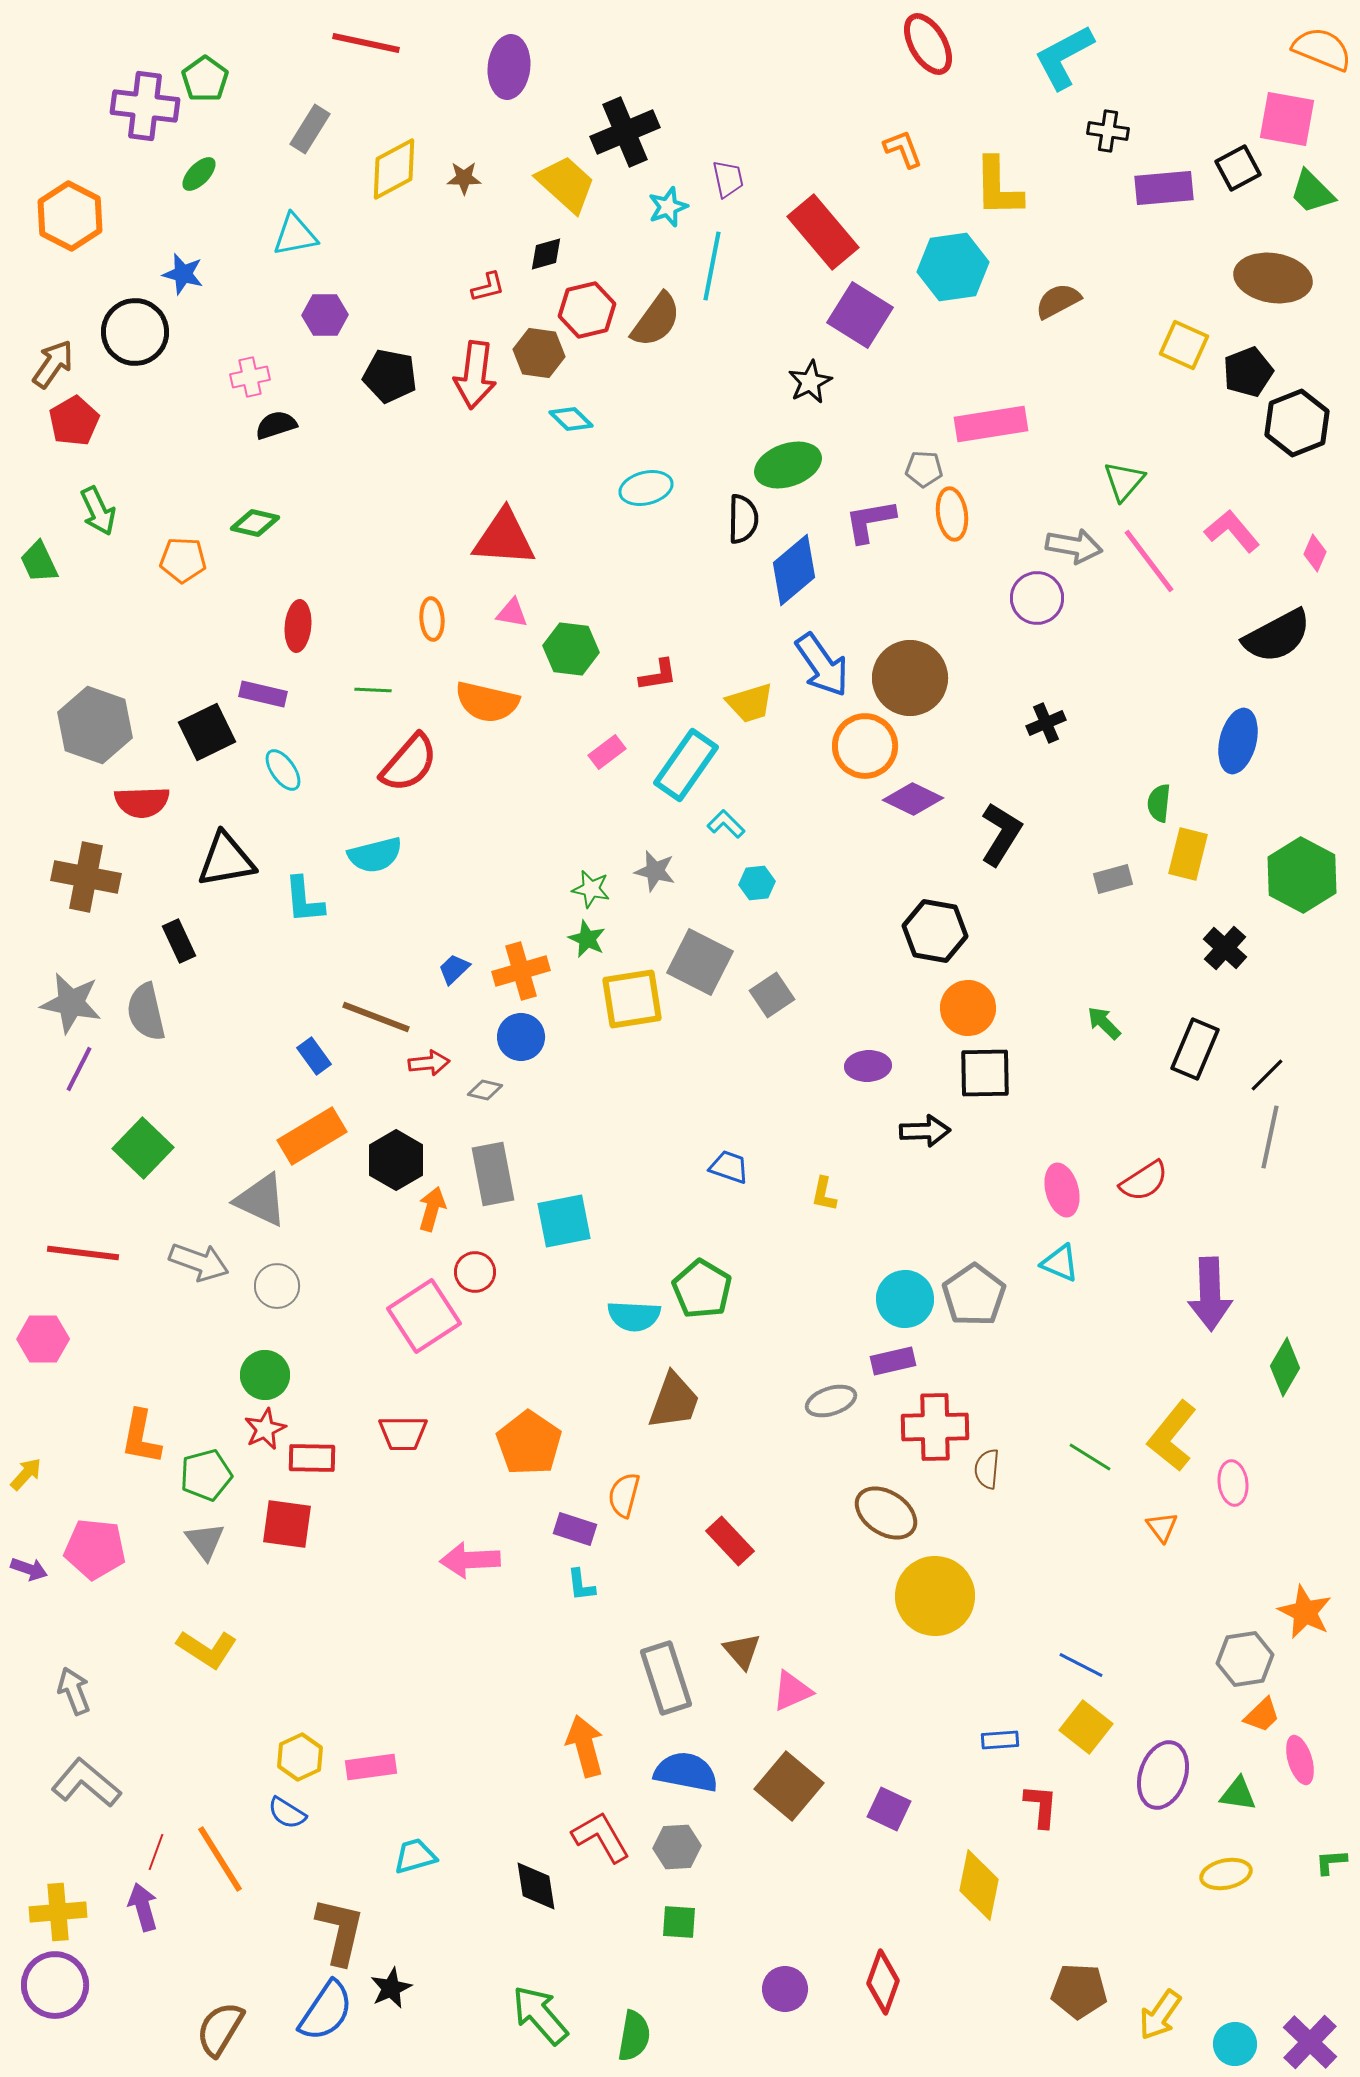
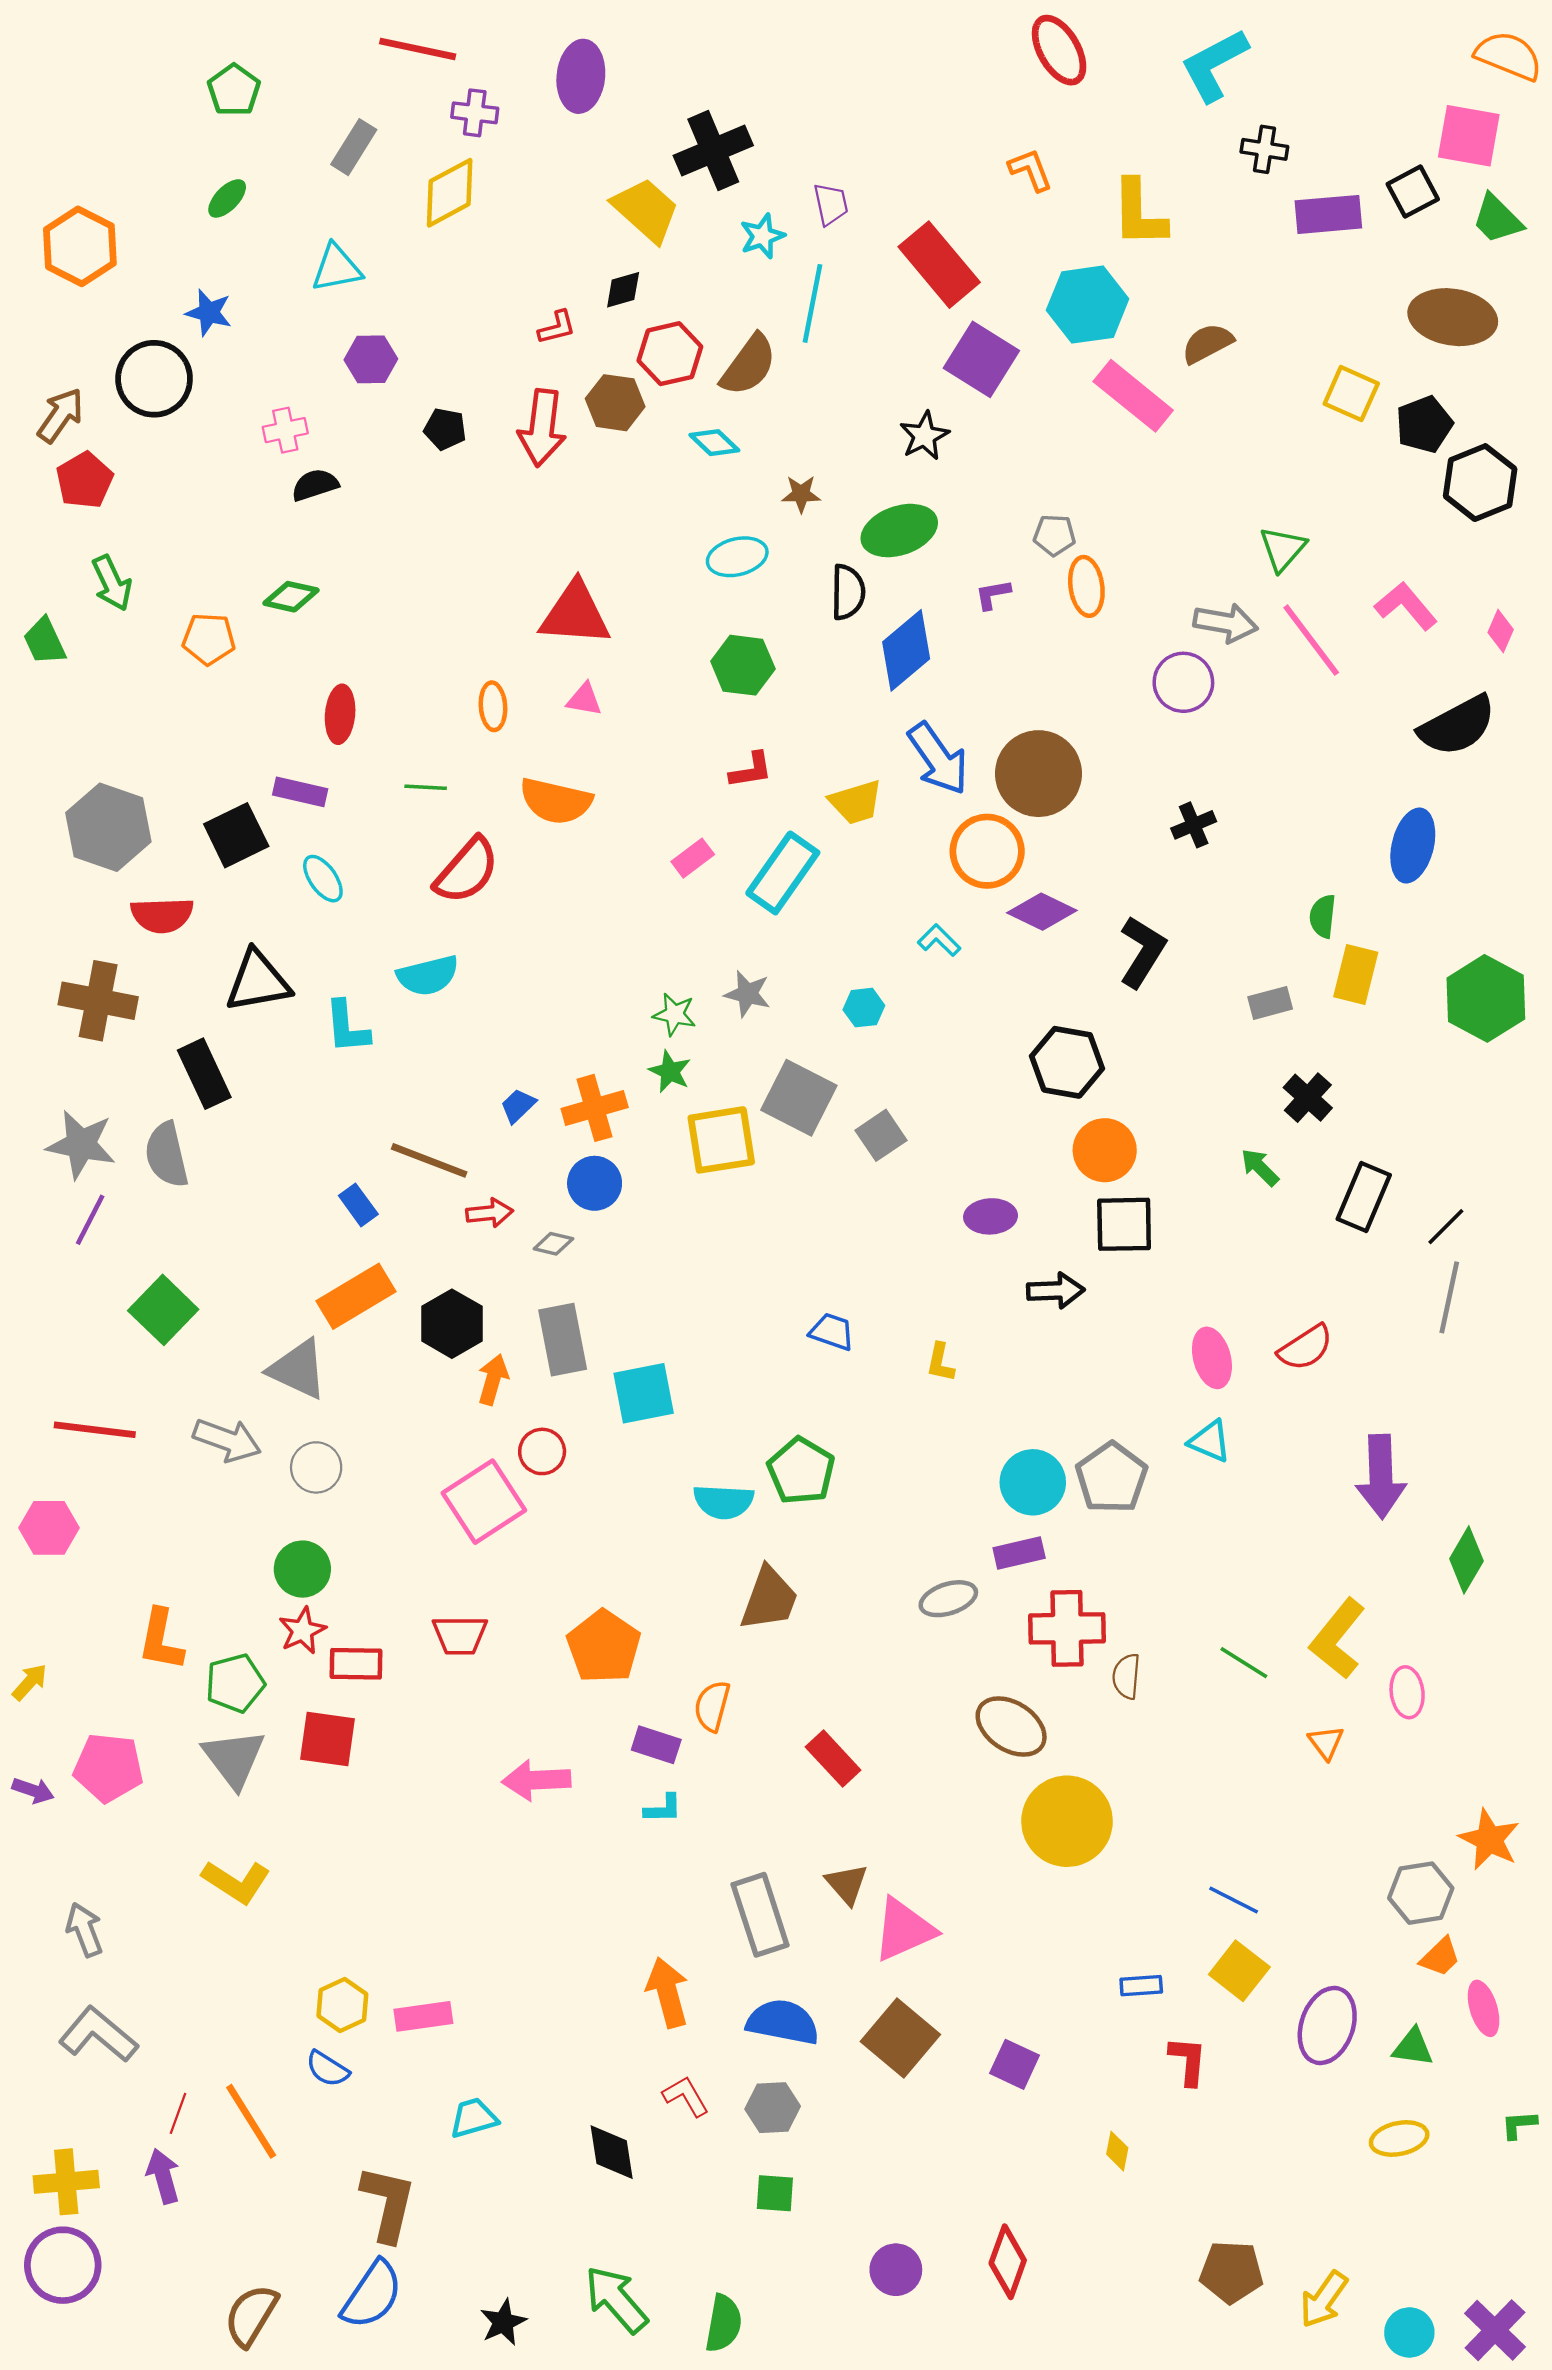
purple cross: (145, 106) -> (475, 113), moved, size x0.6
brown star: (464, 178) -> (801, 494), moved
black pentagon: (390, 376) -> (445, 429), size x0.7
cyan diamond: (571, 419) -> (714, 443), moved
pink rectangle: (991, 424) -> (1133, 396), moved, turned 48
purple L-shape: (870, 521) -> (993, 594), size x0.6
green hexagon: (571, 649) -> (743, 665), moved
cyan L-shape: (726, 824) -> (939, 940), moved
black rectangle: (179, 941) -> (204, 1074), size x1.4
black cross: (1225, 948) -> (1308, 1098), moved
gray triangle: (205, 1541) -> (234, 1758), size x1.4
cyan L-shape: (581, 1585) -> (663, 1809), turned -84
pink triangle: (792, 1691) -> (904, 1930), size x1.4
red L-shape: (601, 1837) -> (686, 2096), size x0.7
yellow diamond: (979, 1885) -> (1117, 2151), size x0.5
black star: (391, 1988) -> (503, 2322), moved

